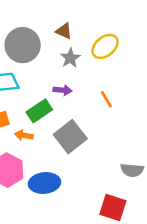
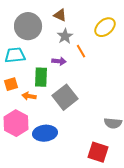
yellow ellipse: (105, 46) -> (105, 27), moved
orange line: (106, 99) -> (81, 51), moved
green rectangle: (39, 111) -> (41, 77), turned -54

